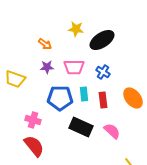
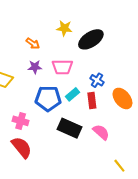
blue cross: (103, 72) -> (97, 80), moved
cyan rectangle: (84, 94) -> (73, 94), turned 56

